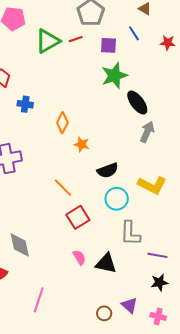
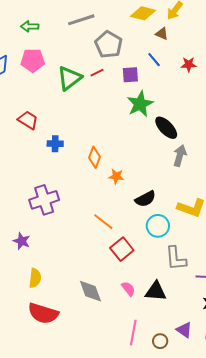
gray diamond: (20, 245) -> (90, 291), moved
pink line: (39, 300) -> (133, 332), moved

